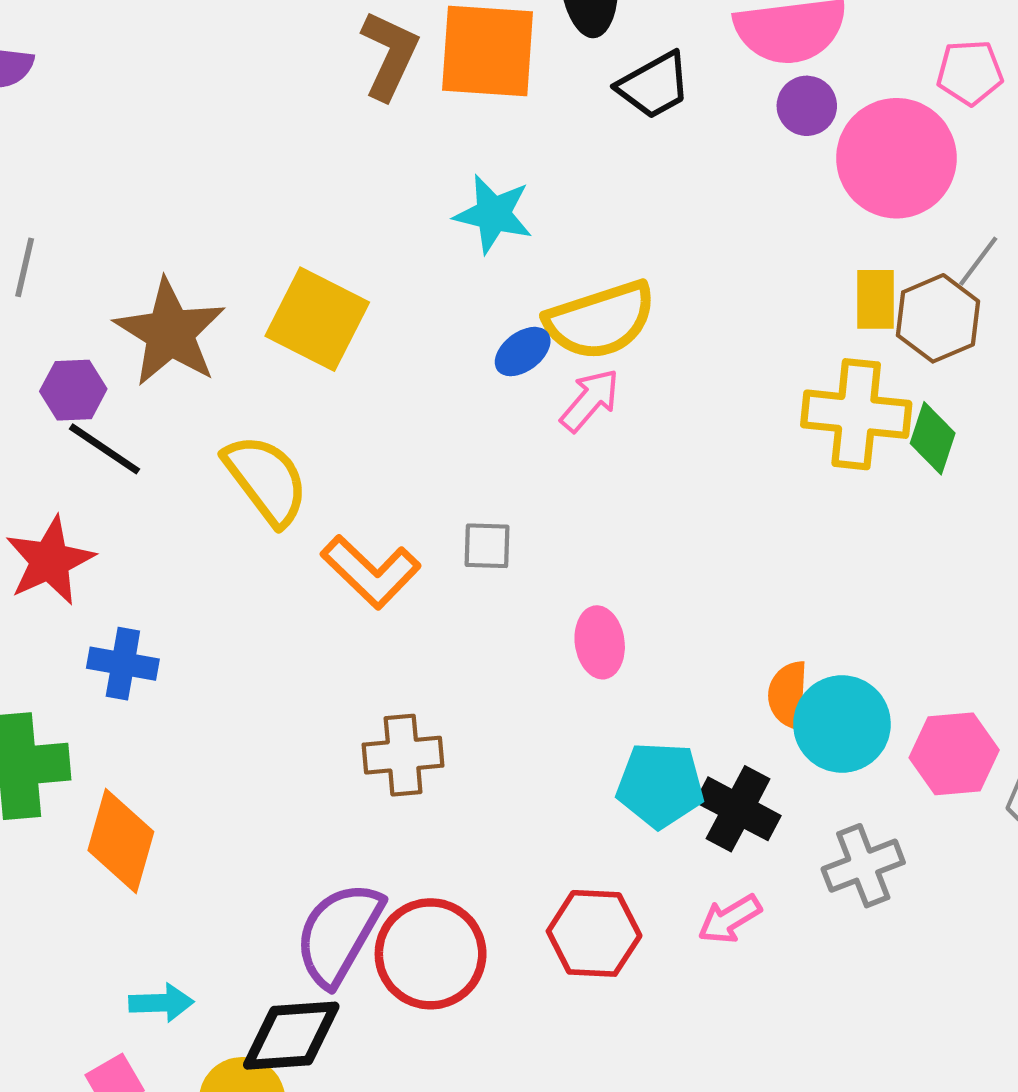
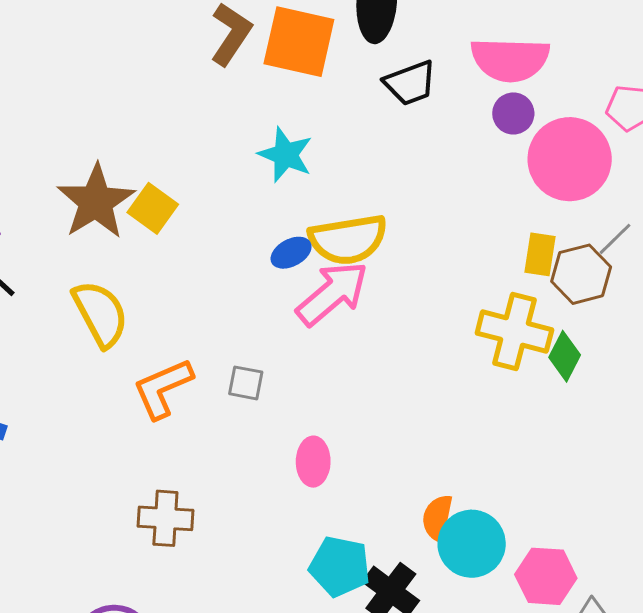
yellow square: (317, 319) -> (153, 208), size x0.7
brown star: (170, 333) -> (96, 202), moved
pink arrow: (590, 400) -> (332, 293), size x1.6
orange L-shape: (371, 572) -> (163, 388), turned 104

